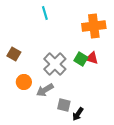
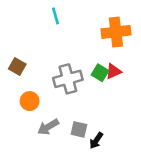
red triangle: (92, 58) -> (114, 71), turned -40
gray cross: (55, 64) -> (68, 79), turned 30
gray arrow: (45, 90) -> (48, 127), moved

